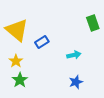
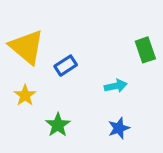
green rectangle: (93, 23) -> (145, 50), moved
green star: (20, 80) -> (58, 125), moved

